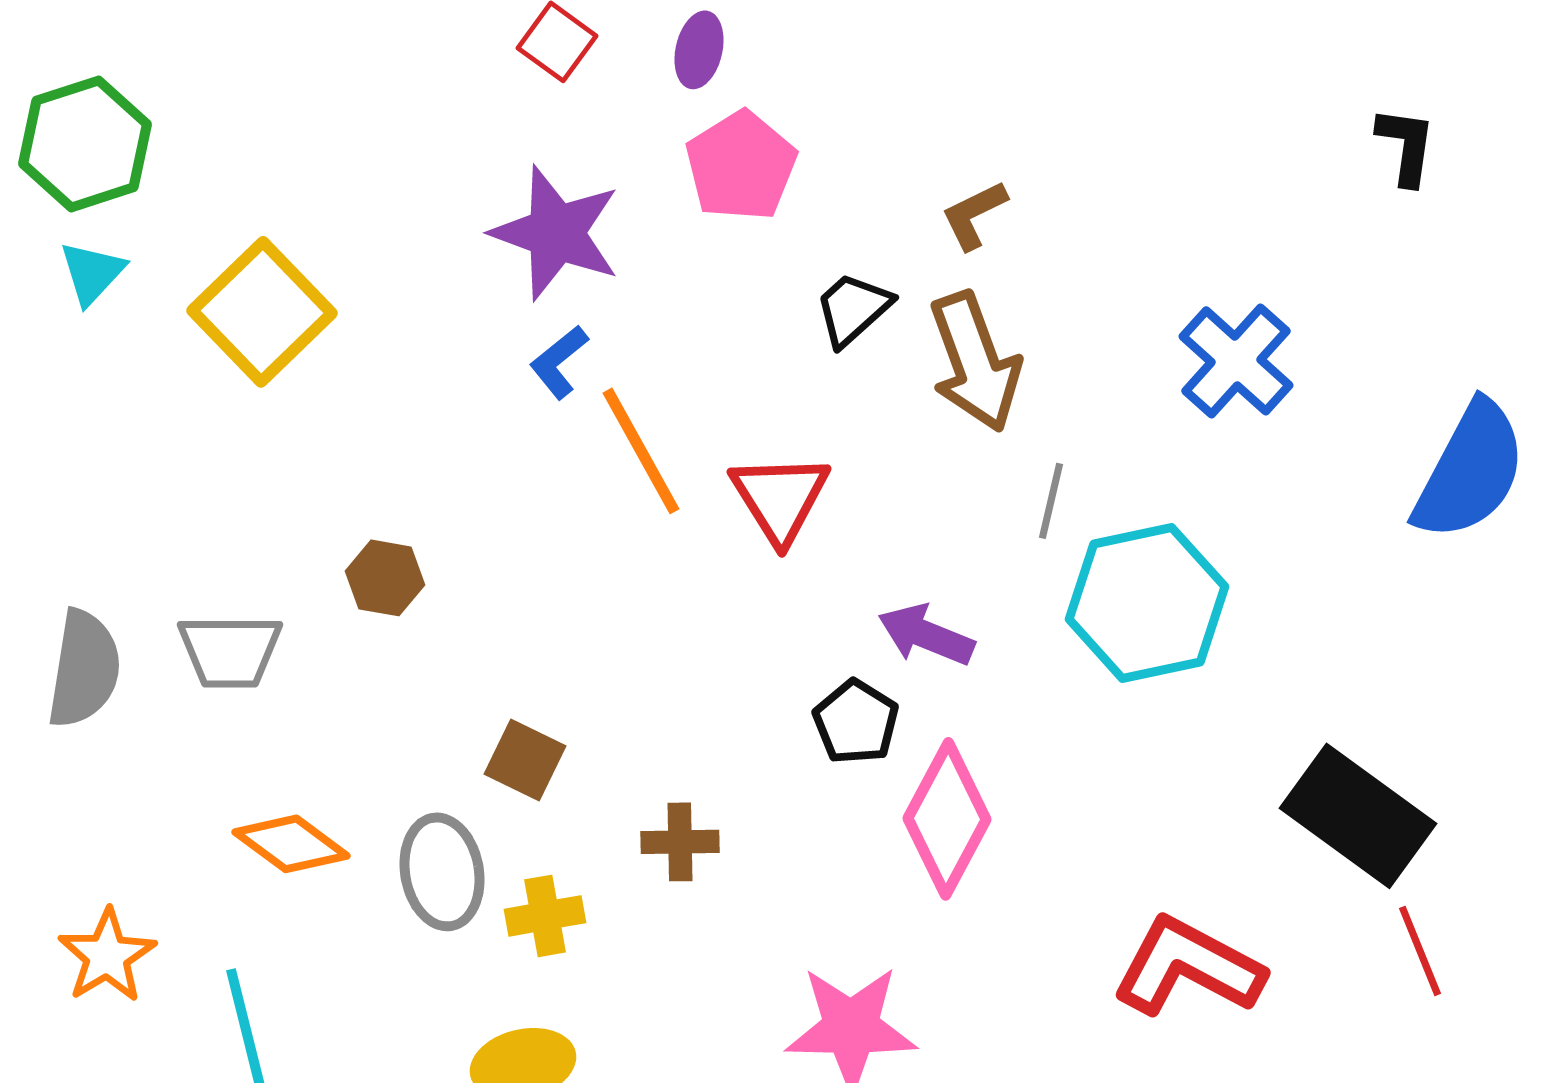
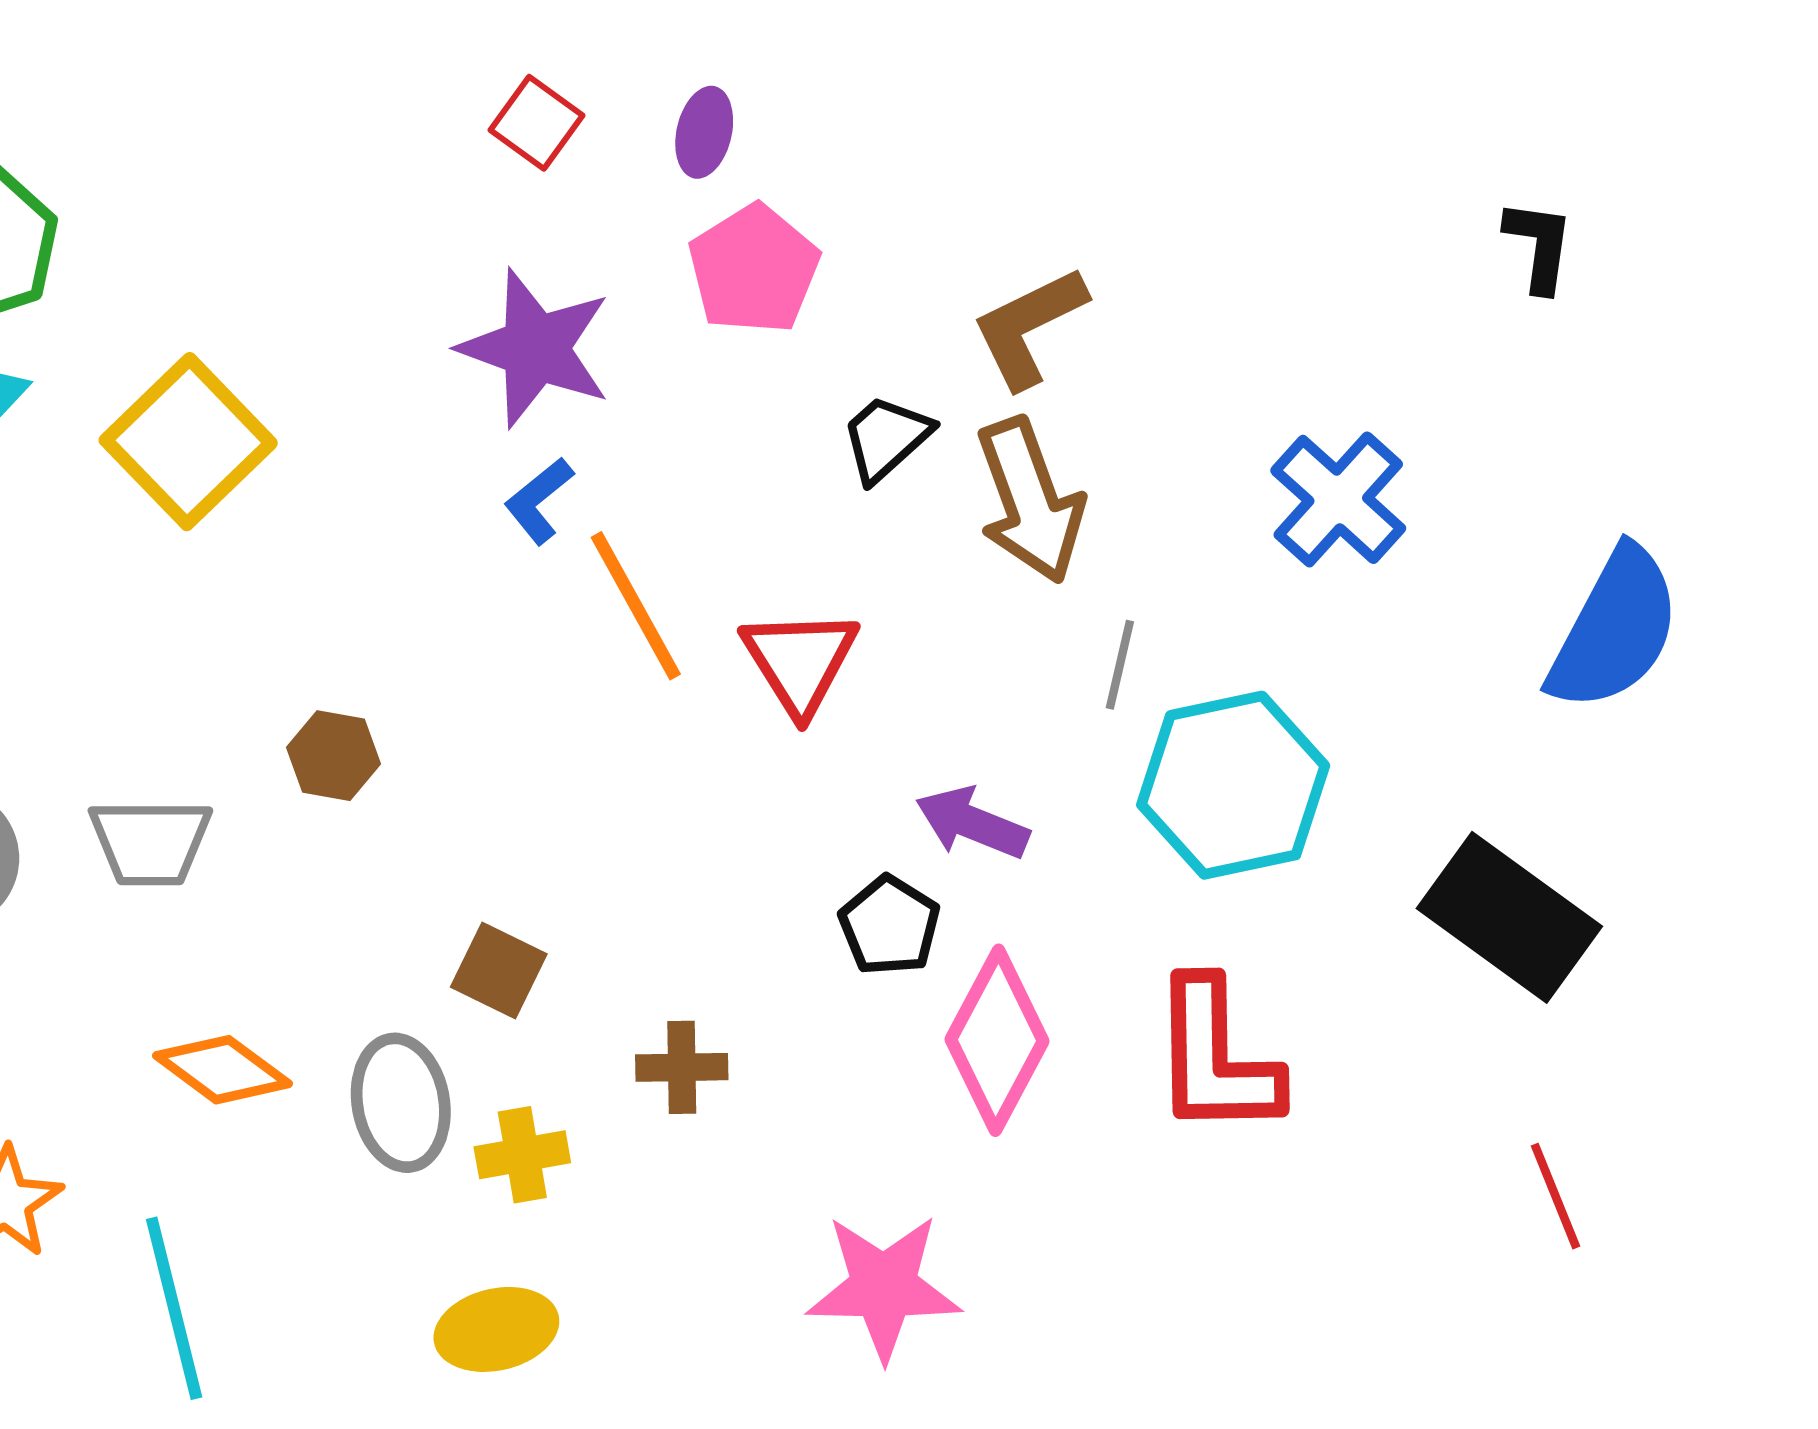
brown L-shape: (974, 215) -> (1029, 327), size x1.5
black rectangle: (1358, 816) -> (1509, 917), moved
red L-shape: (1188, 967) -> (1215, 1058), moved, turned -119

